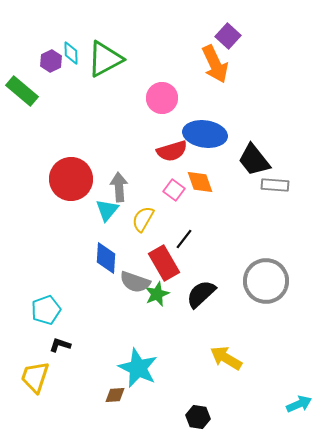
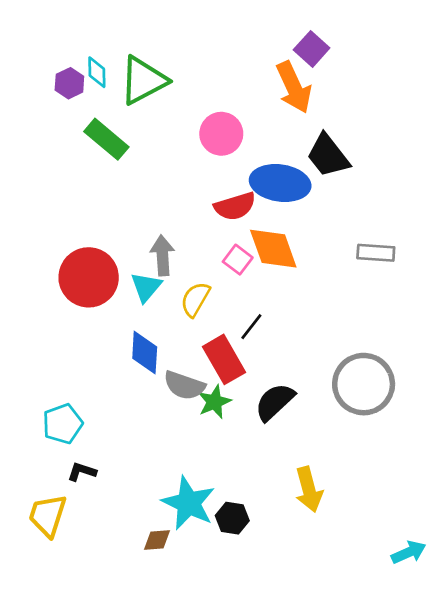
green rectangle: (22, 91) -> (106, 139), moved
black trapezoid: (254, 160) -> (328, 156), moved
red circle: (71, 179) -> (89, 277), moved
orange diamond: (200, 182) -> (273, 249), size x1.4
yellow arrow: (226, 358) -> (309, 489), turned -136
black hexagon: (198, 417) -> (232, 518), moved

